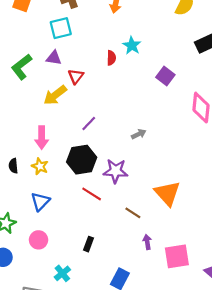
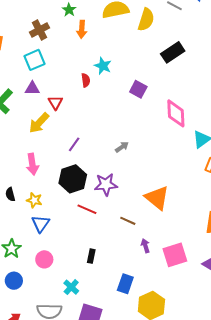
yellow star: (40, 166) -> (34, 200), moved

